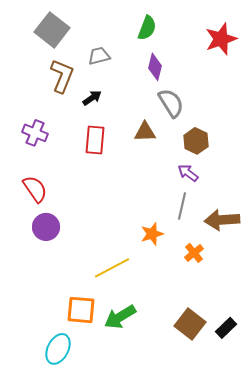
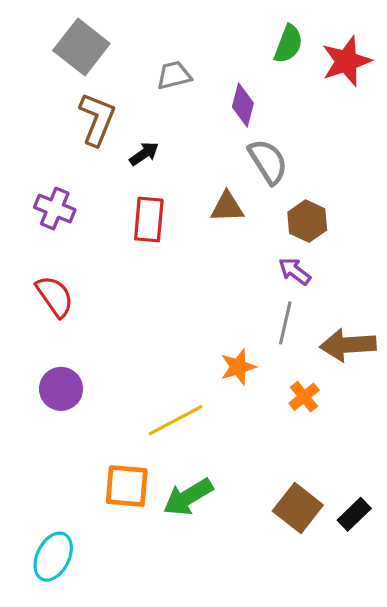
green semicircle: (147, 28) -> (288, 44), moved
gray trapezoid: (99, 56) -> (174, 75), moved
purple circle: (46, 227) -> (61, 389), moved
cyan ellipse: (58, 349) -> (53, 557), moved

